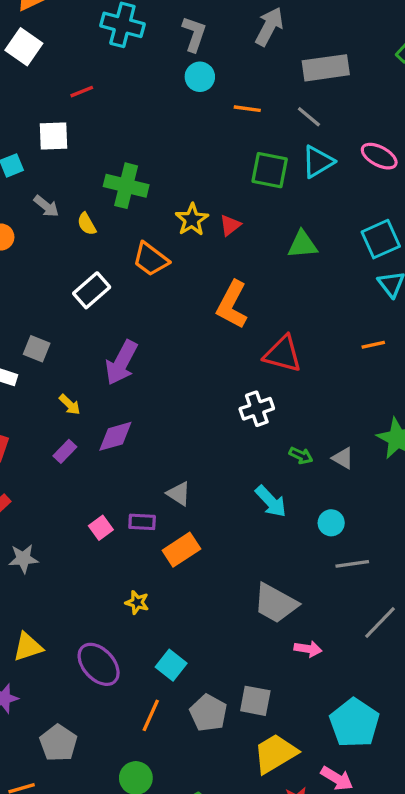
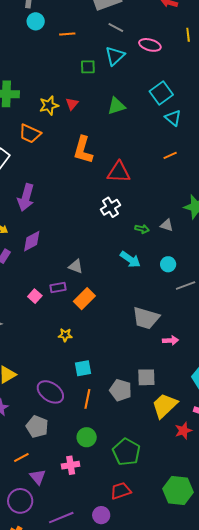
gray line: (309, 117) -> (116, 28), moved
green square: (270, 170) -> (88, 67), size x0.7
yellow star: (192, 220) -> (49, 105), turned 30
purple ellipse: (99, 664) -> (50, 392), moved
cyan square: (171, 665) -> (83, 368), moved, turned -36

